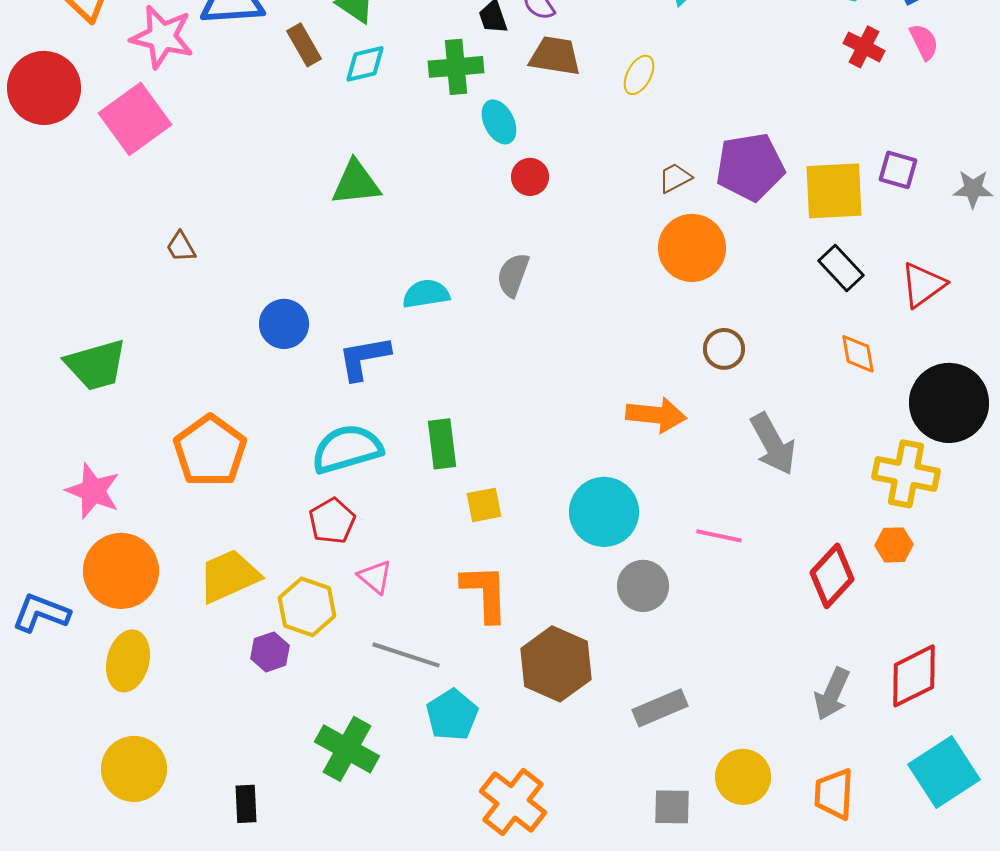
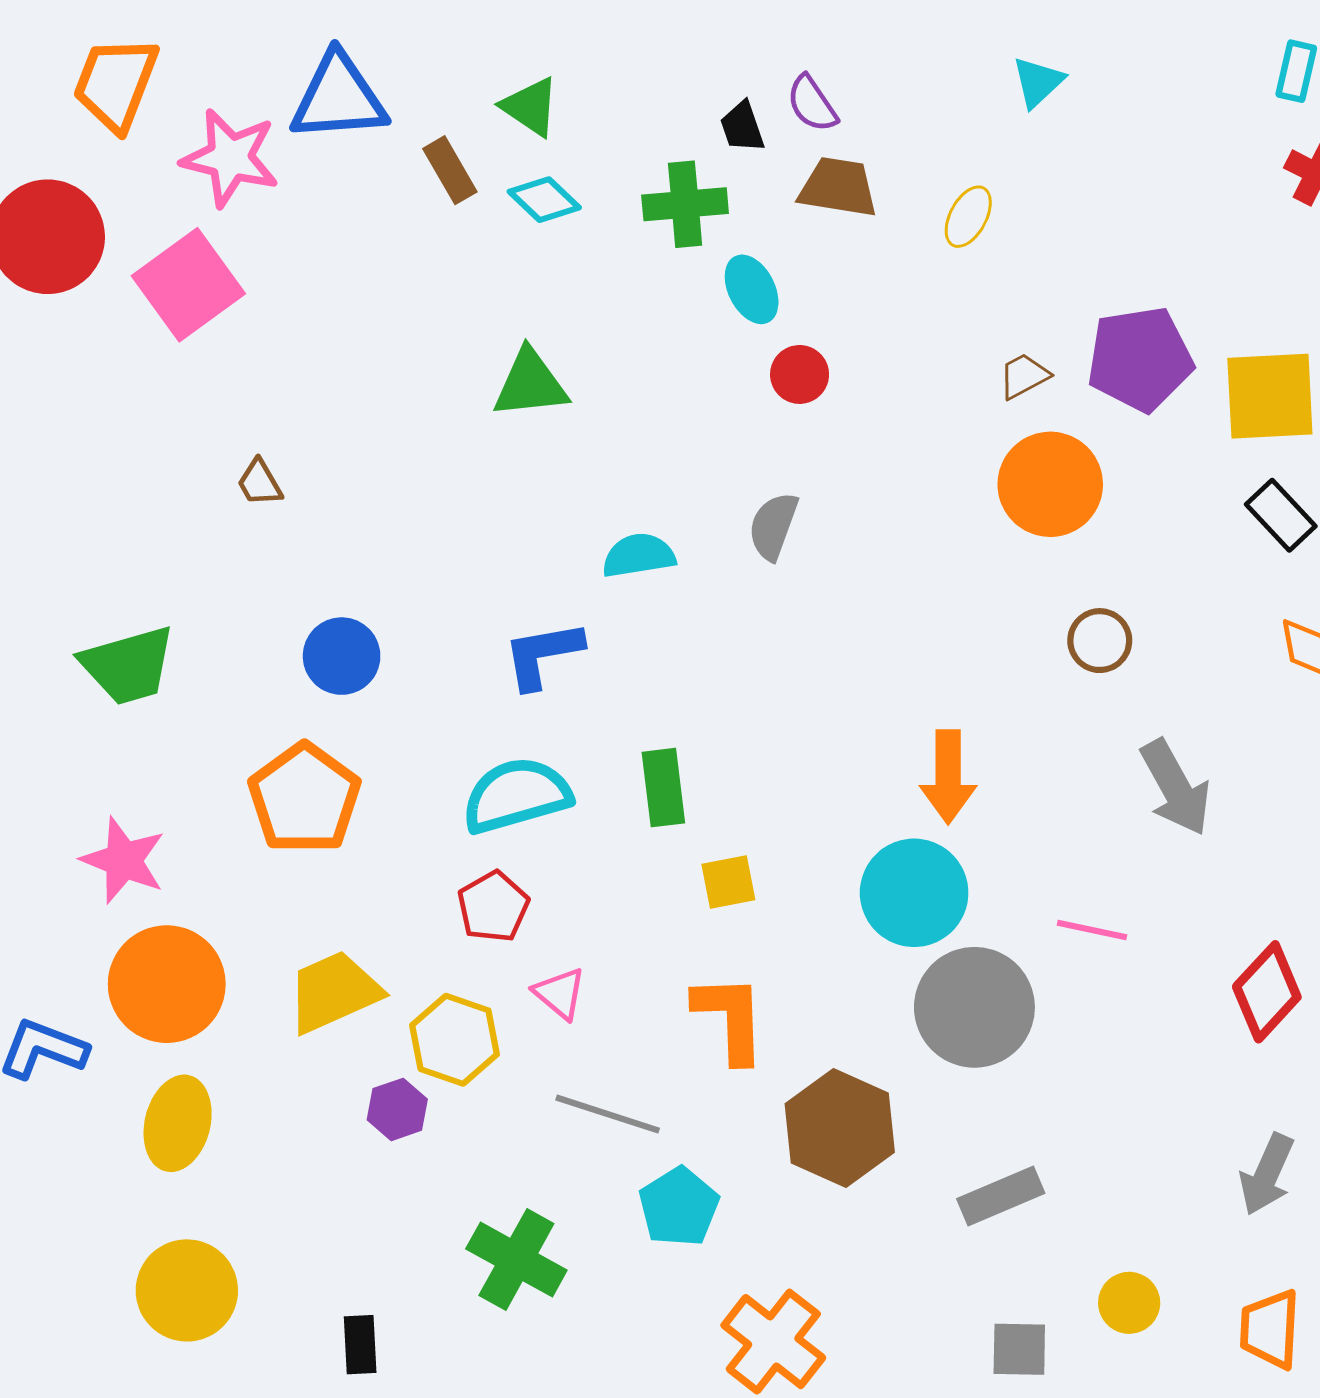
cyan diamond: (365, 64) -> (544, 200), turned 57
blue circle: (284, 324) -> (342, 656), moved
orange arrow: (656, 415) -> (948, 777), moved, turned 84
gray circle: (643, 586) -> (974, 1007), size x1.5
yellow circle: (743, 777) -> (1129, 1303), size x0.7

